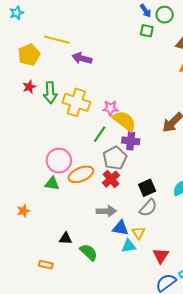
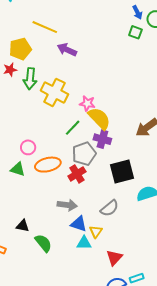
yellow pentagon: (29, 55) -> (20, 49), moved
pink circle: (59, 161) -> (28, 147), size x0.6
black square: (147, 188) -> (122, 171), moved, size x1.4

